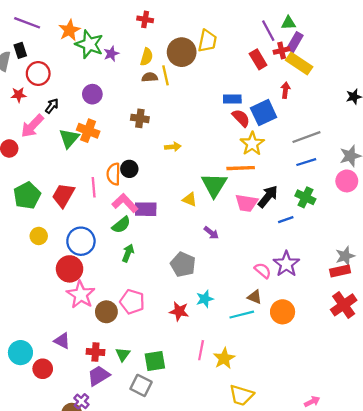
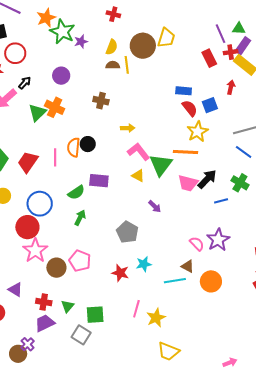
blue square: (264, 113) -> (210, 105), size x0.7
blue line: (306, 162) -> (244, 152), turned 48
pink L-shape: (125, 203) -> (138, 152), moved

